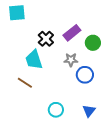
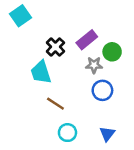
cyan square: (17, 13) -> (20, 16), turned -30
gray star: (71, 60) -> (94, 65), moved
brown line: (25, 83) -> (55, 104), moved

